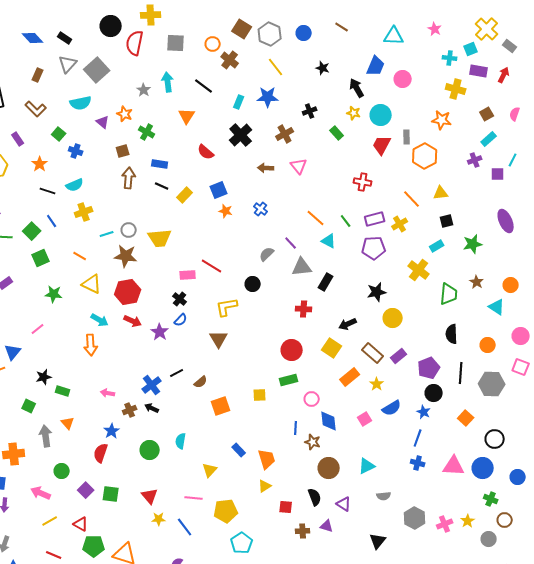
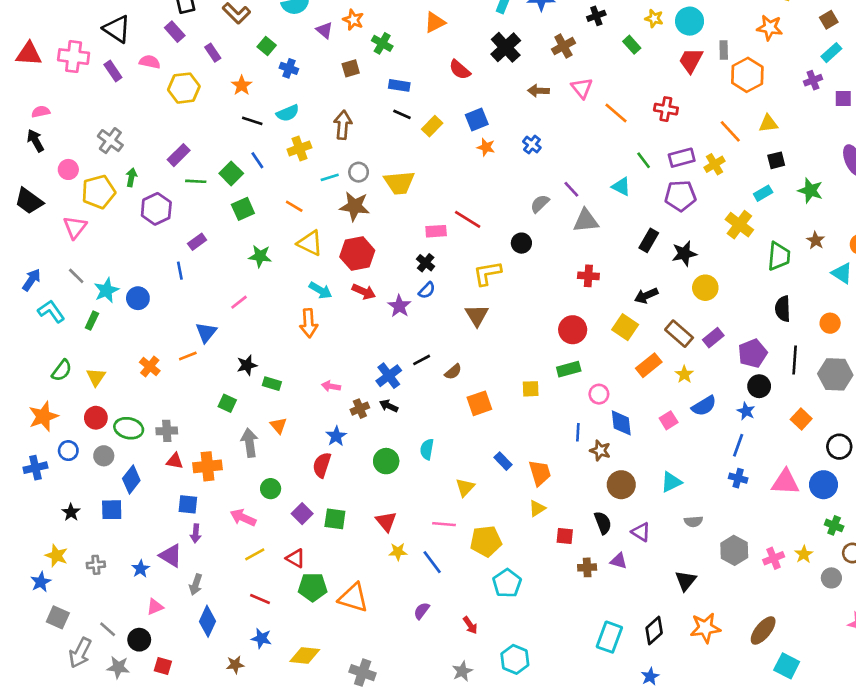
orange triangle: (187, 116) -> (435, 22), turned 30
brown arrow: (129, 178) -> (343, 125), moved
orange line: (316, 218) -> (616, 113), moved
green star: (473, 244) -> (810, 191), turned 30
black rectangle: (326, 282) -> (649, 240), moved

